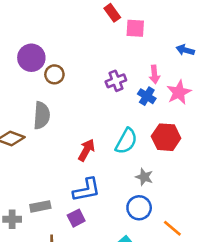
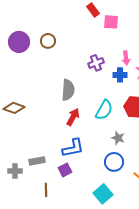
purple circle: (31, 58) -> (19, 42), moved
brown circle: (54, 74) -> (48, 41), moved
blue cross: (147, 96) -> (120, 75), turned -32
gray semicircle: (42, 115) -> (68, 90), moved

